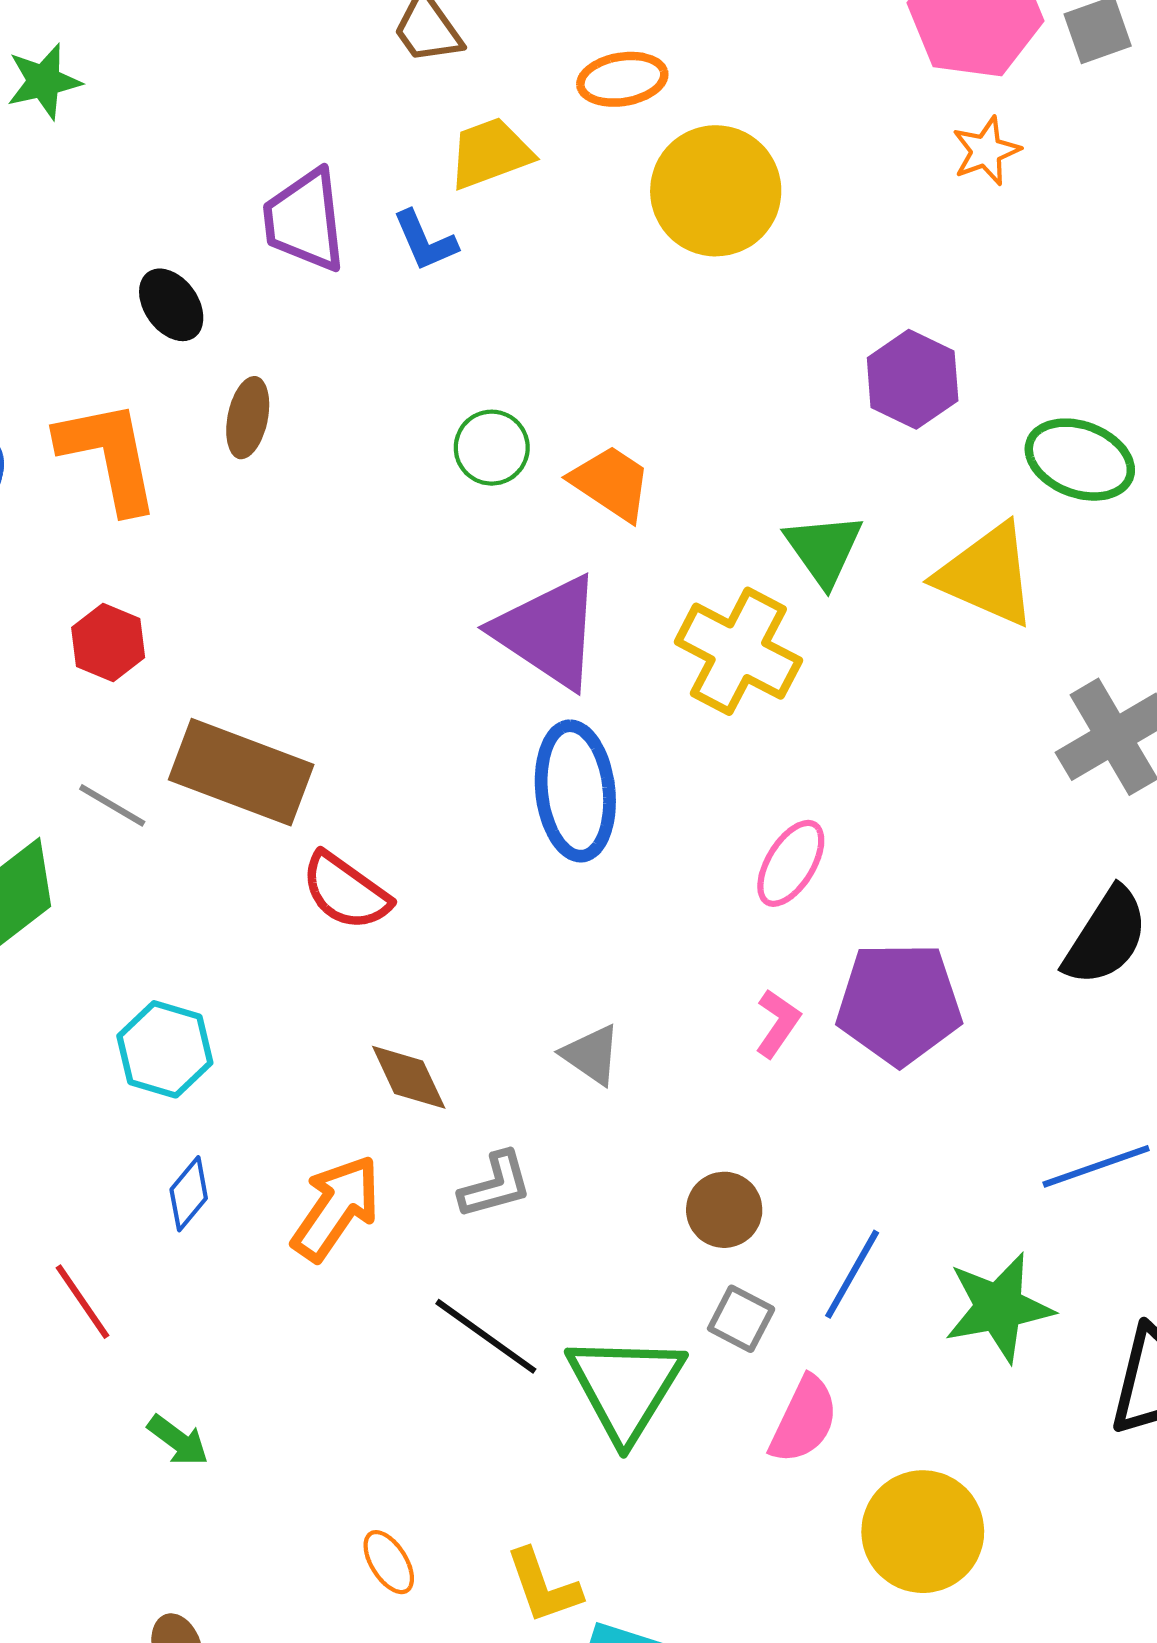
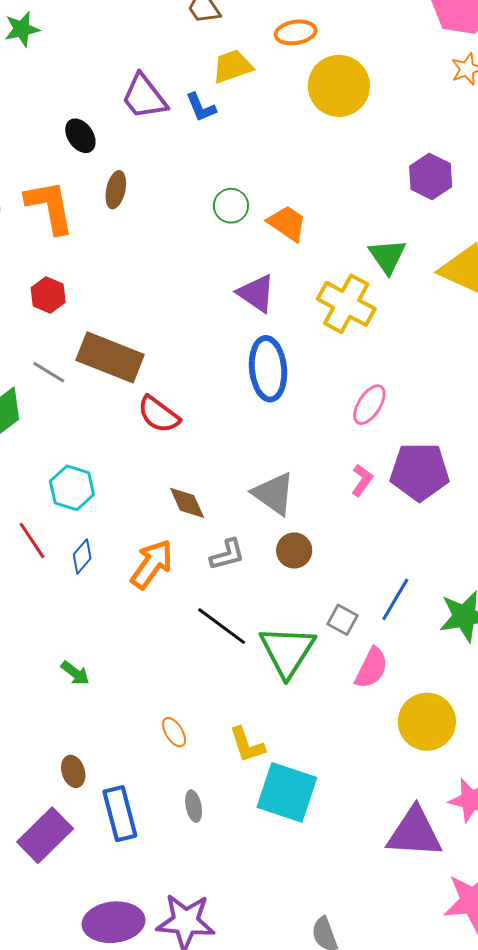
purple trapezoid: (305, 220) -> (144, 97), turned -32
purple triangle: (548, 632) -> (256, 293), size x0.7
gray triangle: (591, 1055) -> (274, 494), size x1.5
brown circle: (724, 1210) -> (294, 550), moved
red line: (83, 1302) -> (32, 540), moved

